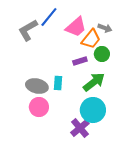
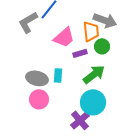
pink trapezoid: (76, 27) -> (64, 37), moved
gray arrow: (105, 28) -> (105, 20), size x1.6
orange trapezoid: (91, 39) -> (91, 31), turned -45

